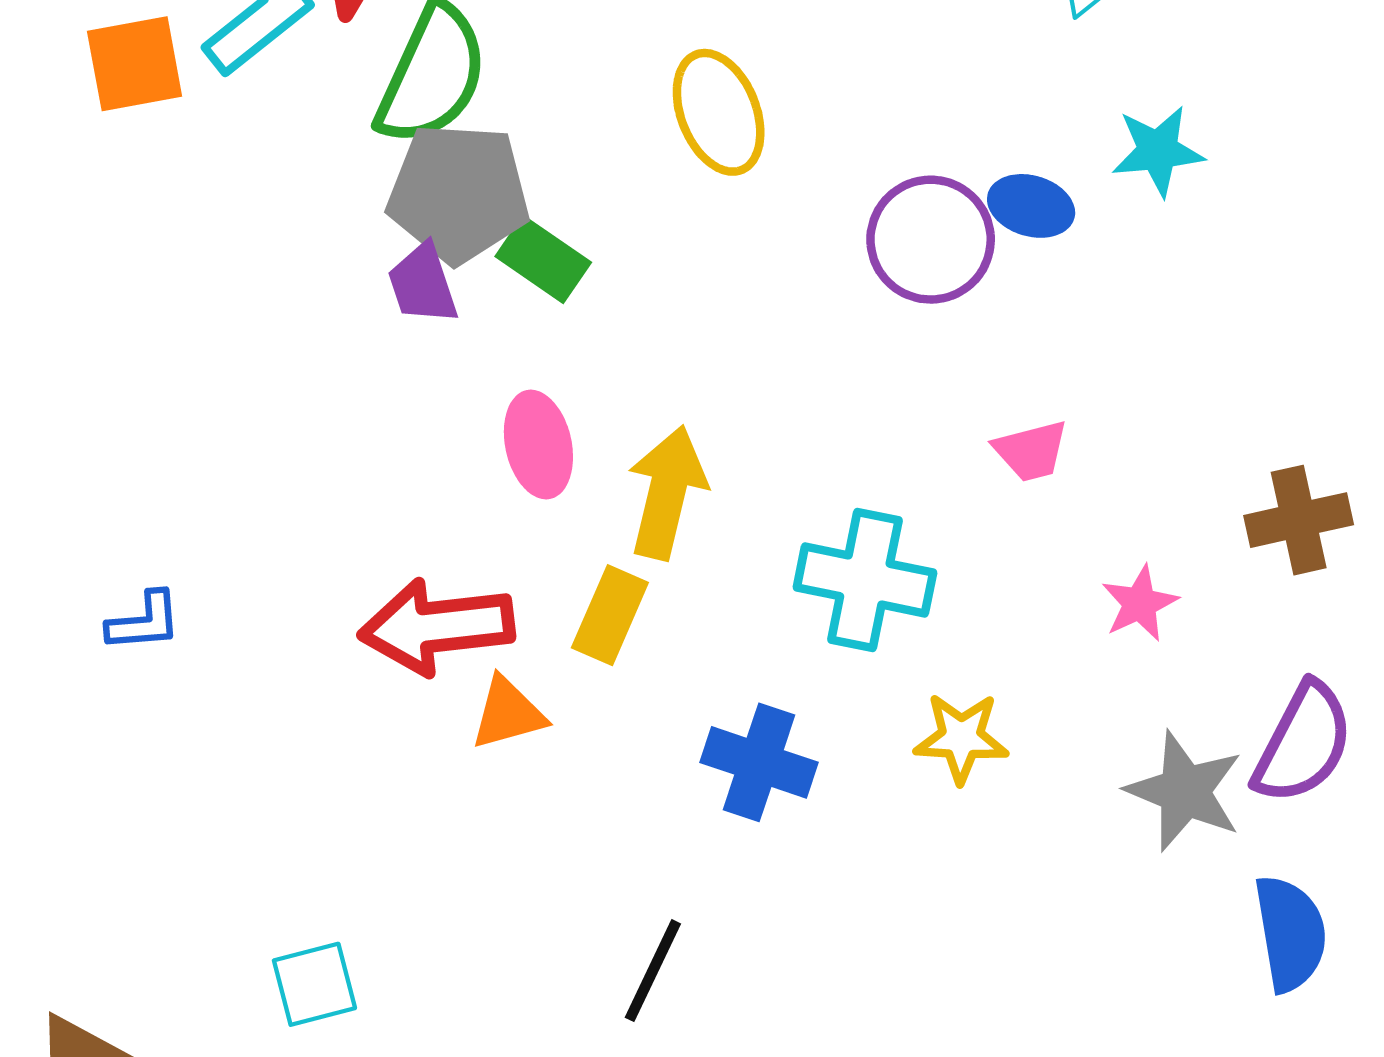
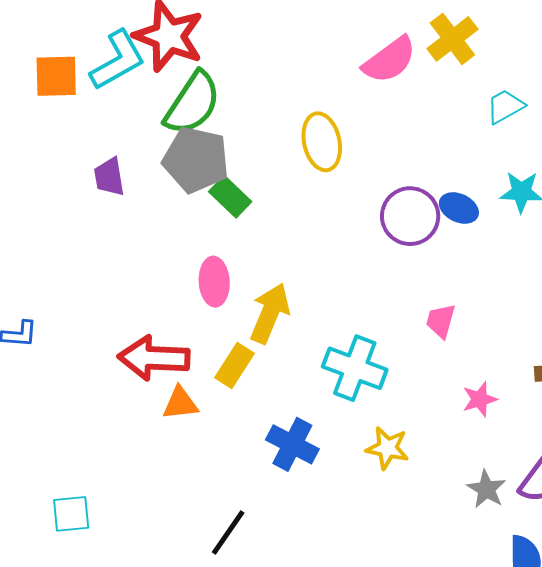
purple trapezoid: (423, 284) -> (109, 177), moved
pink trapezoid: (1031, 451) -> (441, 321), turned 111
gray star: (1185, 791) -> (486, 489), size x0.7

